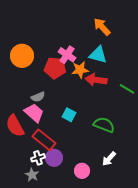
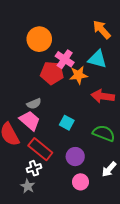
orange circle: (22, 56) -> (39, 39), moved
red arrow: (96, 80) -> (103, 96), moved
purple circle: (54, 158) -> (75, 157), moved

